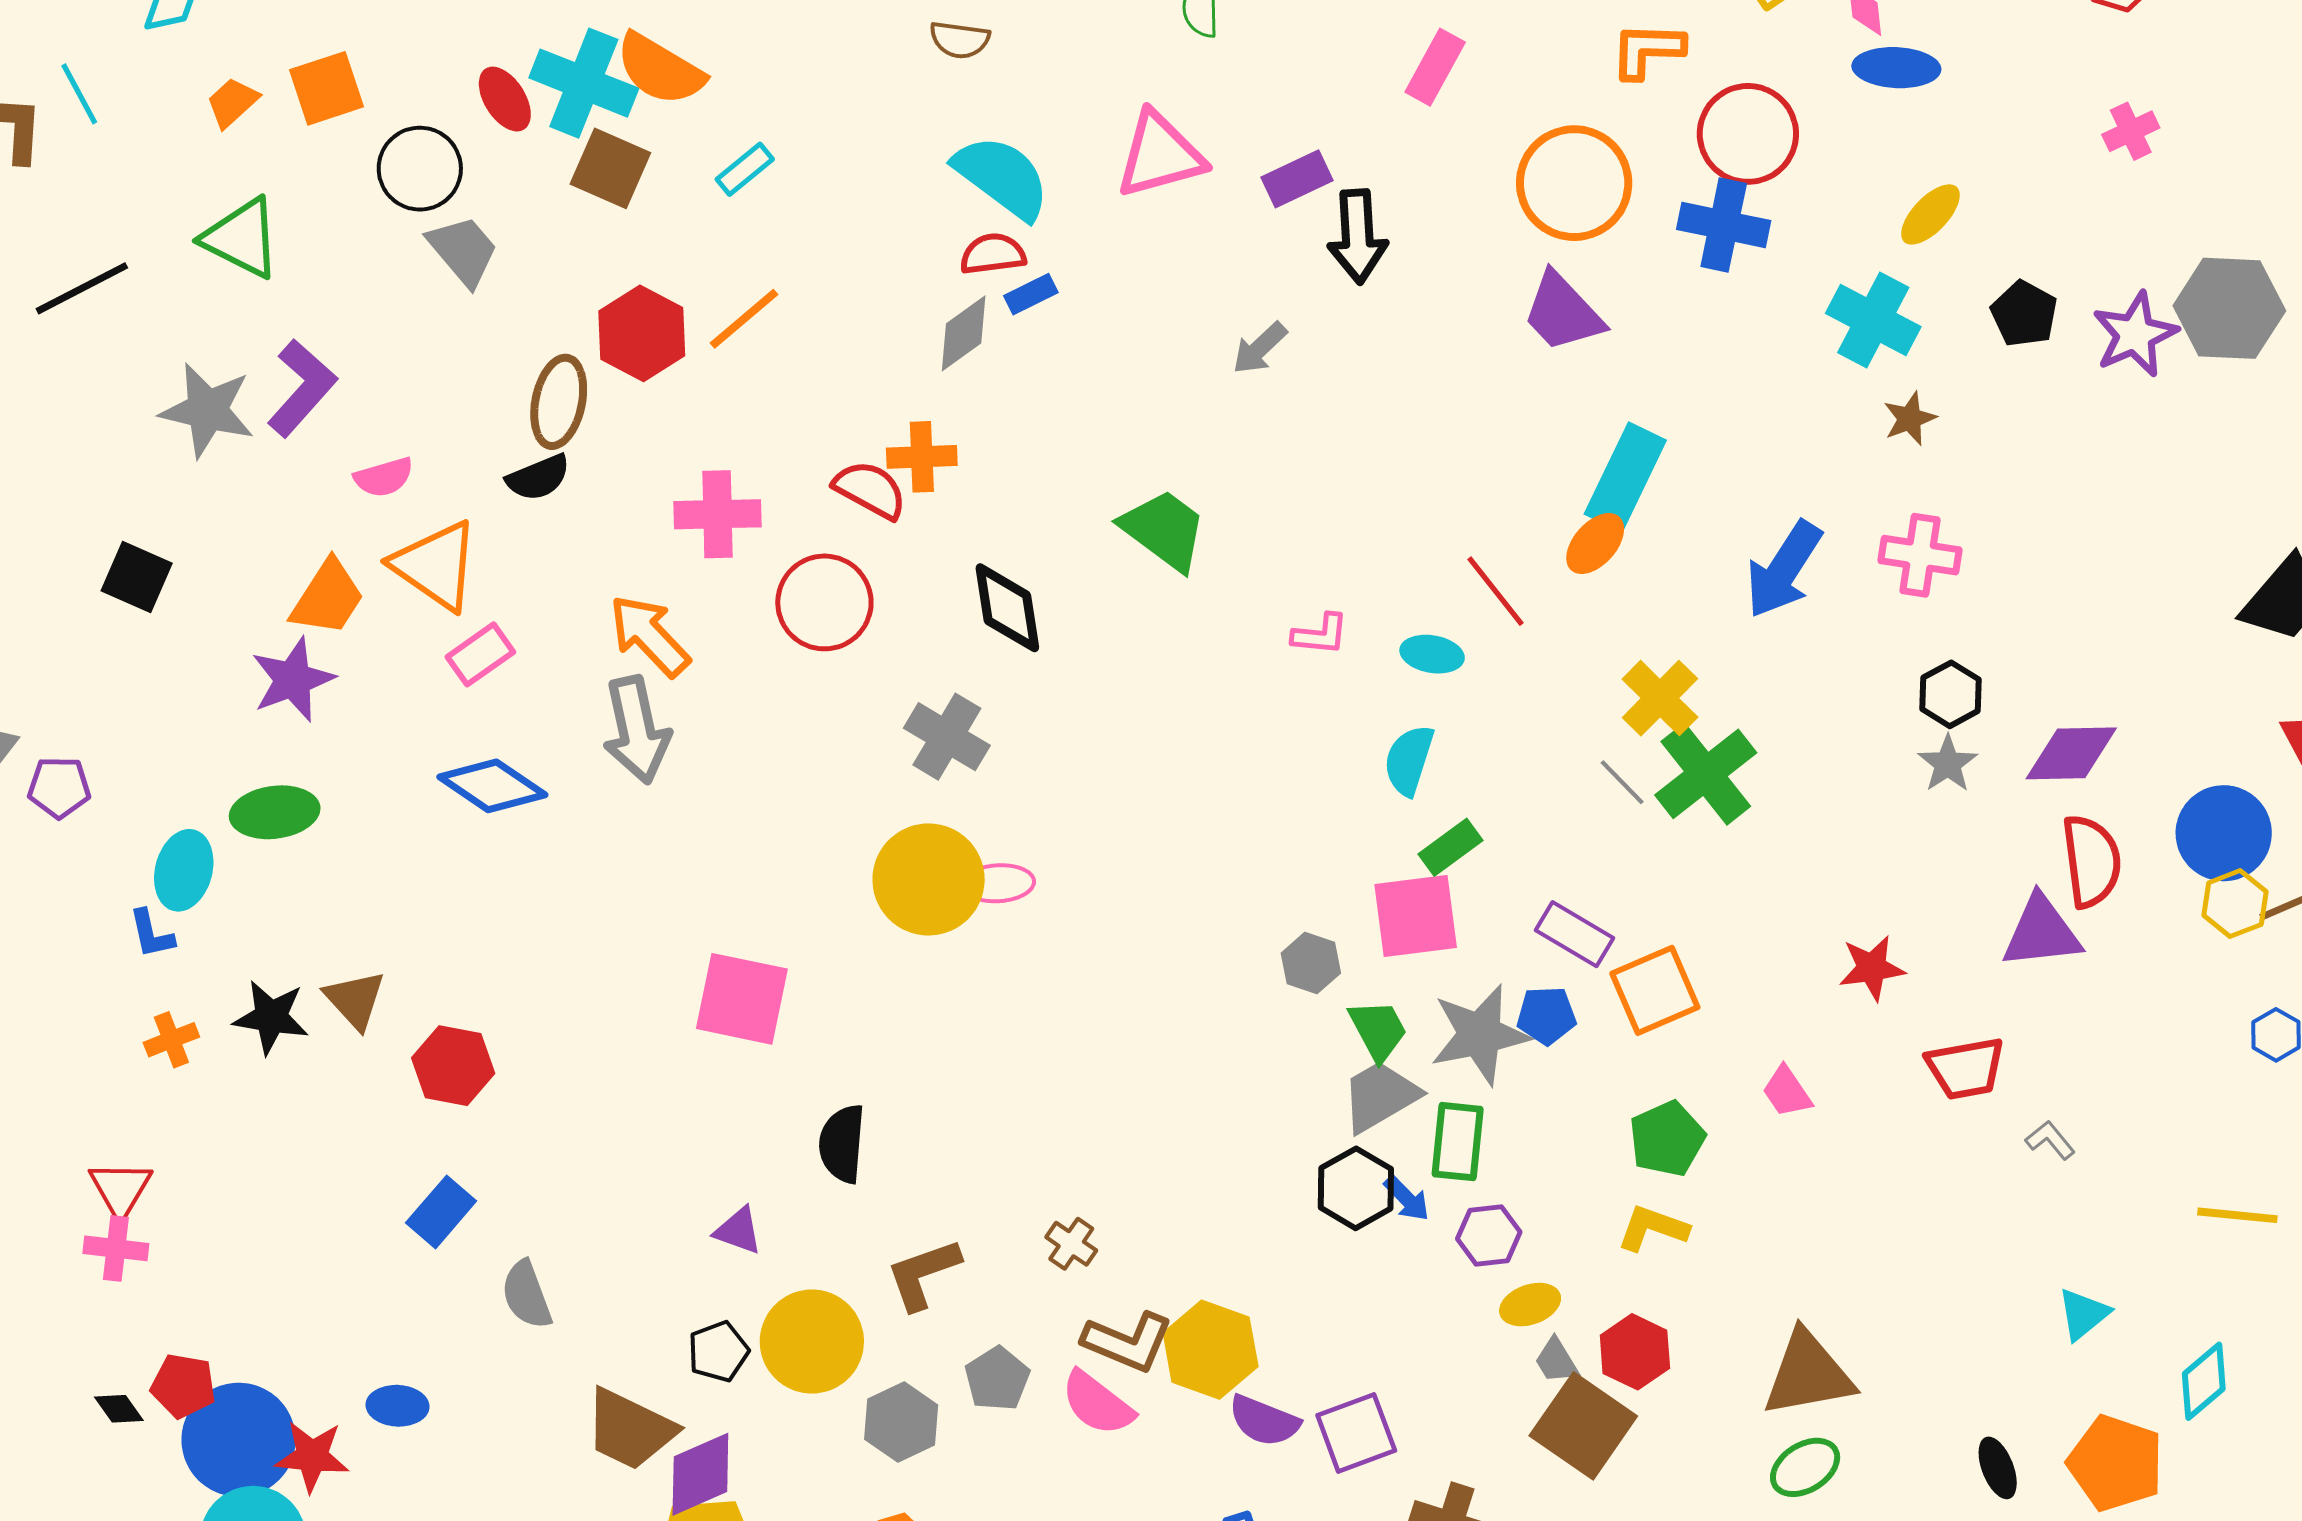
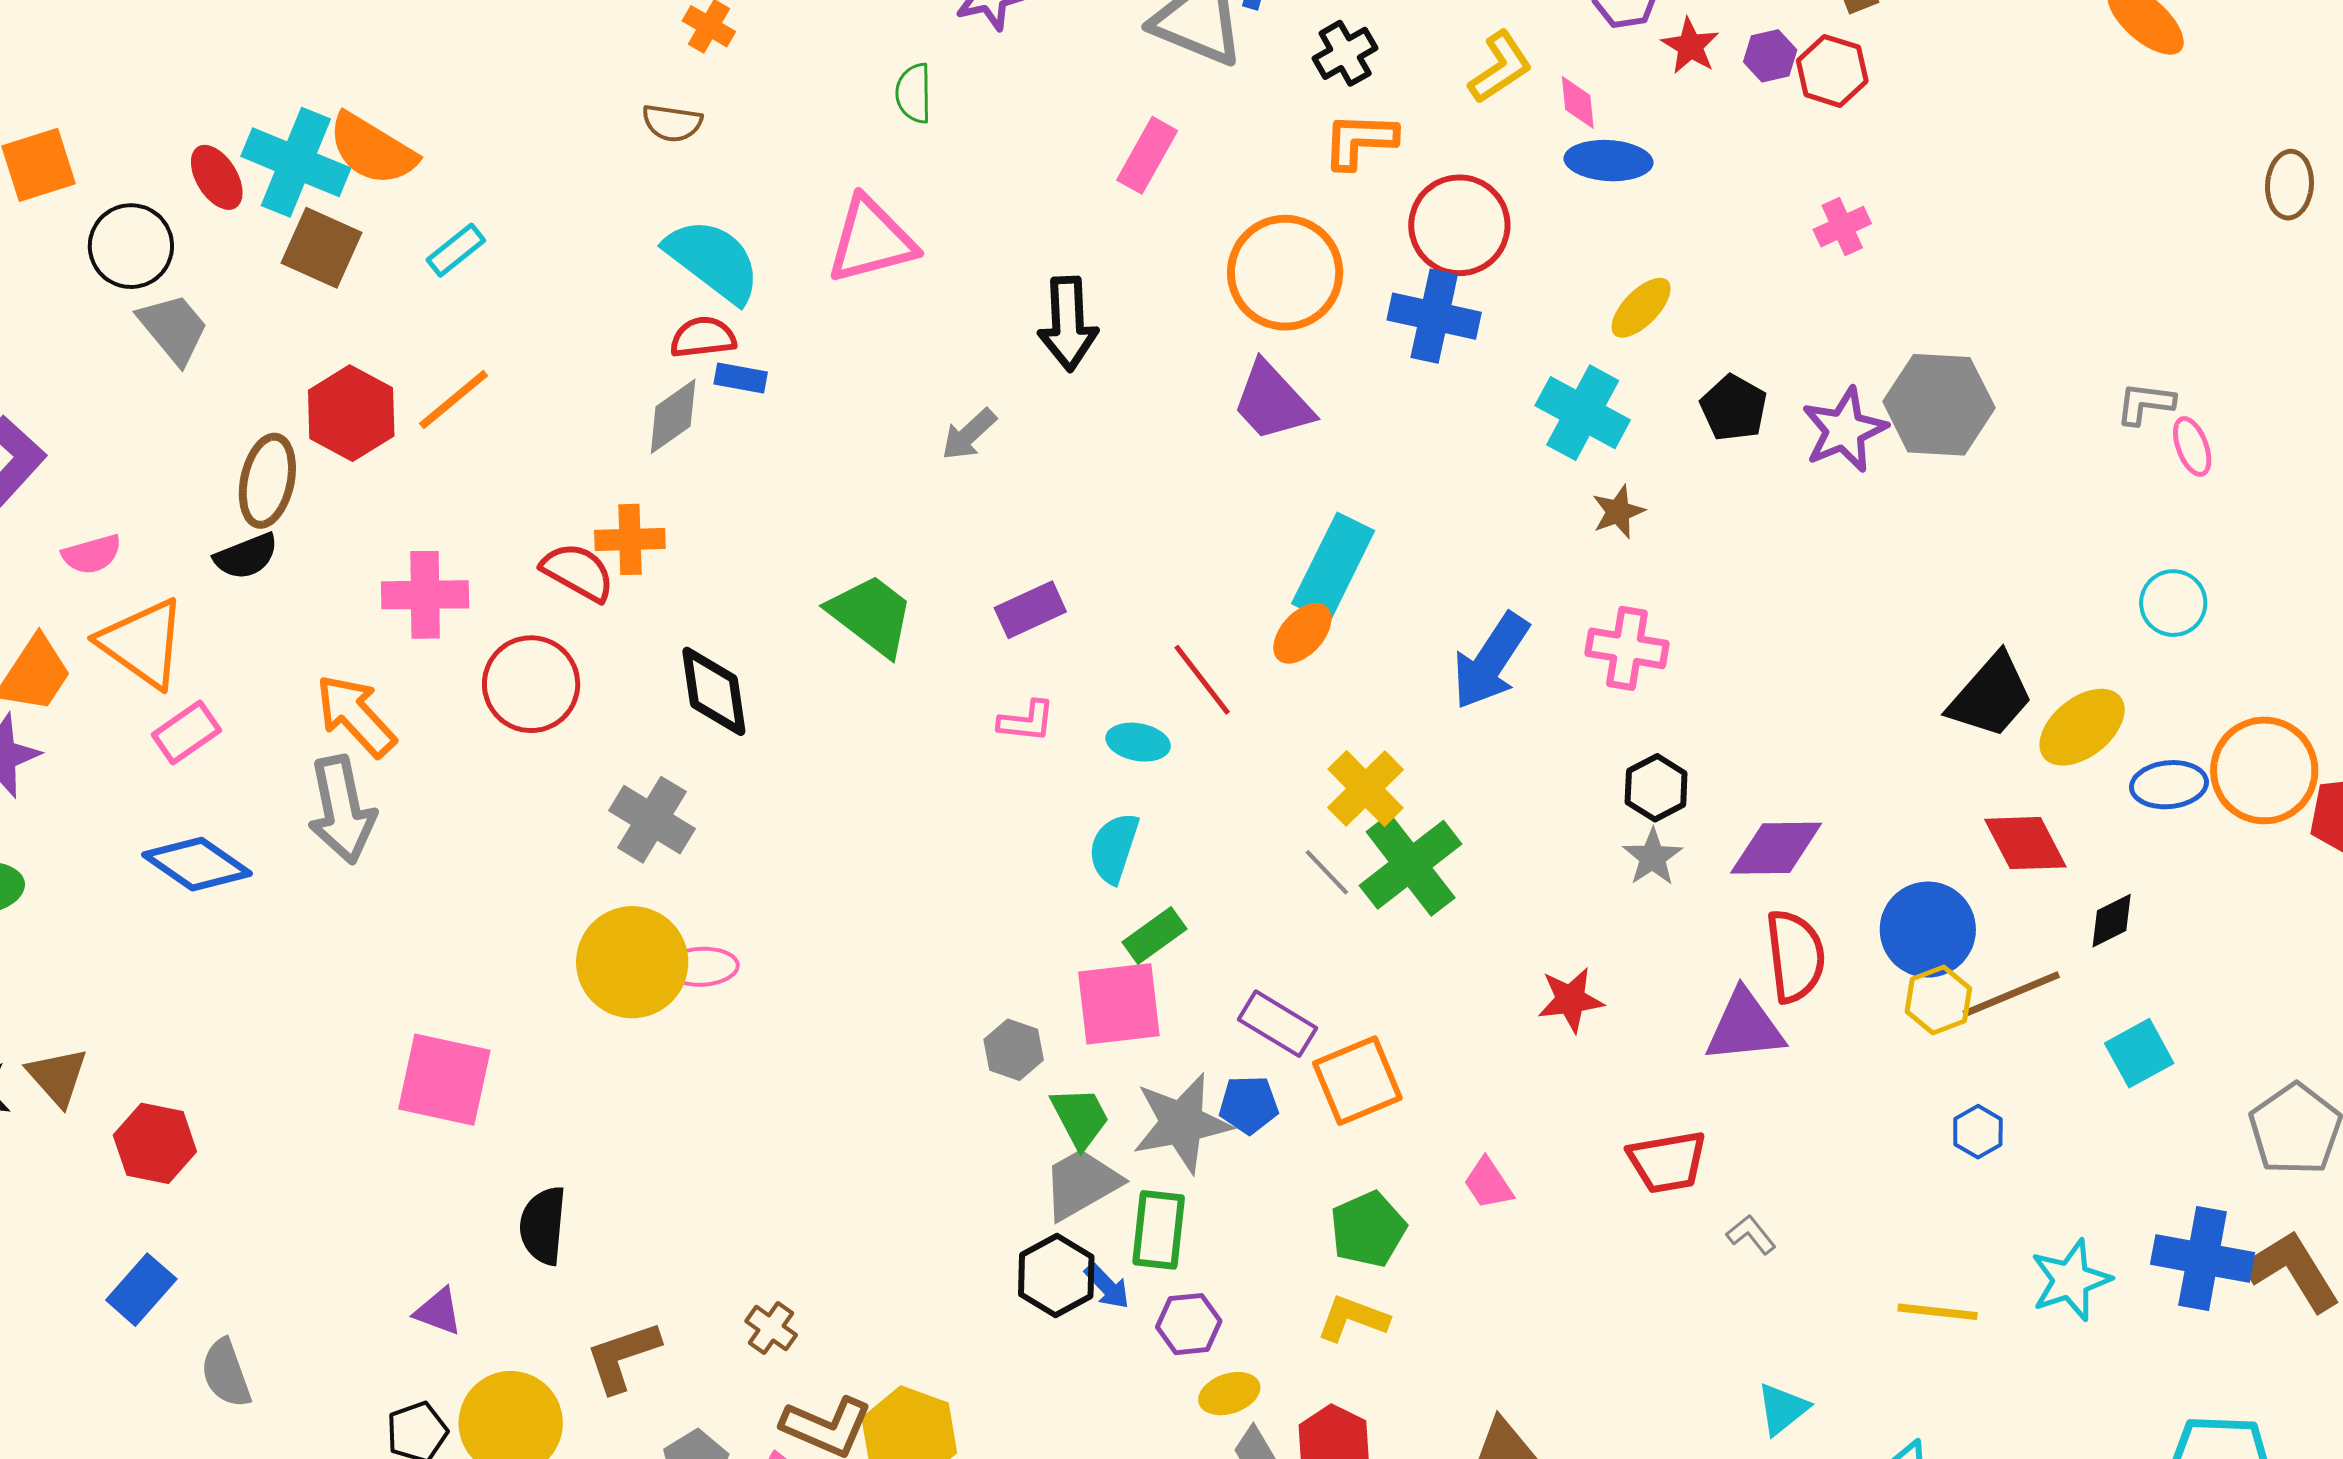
purple rectangle: (1297, 179) -> (1030, 610), moved
blue rectangle: (1031, 294) -> (741, 378), turned 36
red star: (1872, 968) -> (1571, 1000), moved

